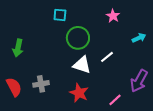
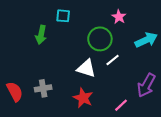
green circle: (78, 38) -> (100, 39), moved
cyan arrow: (139, 38) -> (146, 40), size x1.5
green arrow: (18, 48) -> (41, 35), moved

